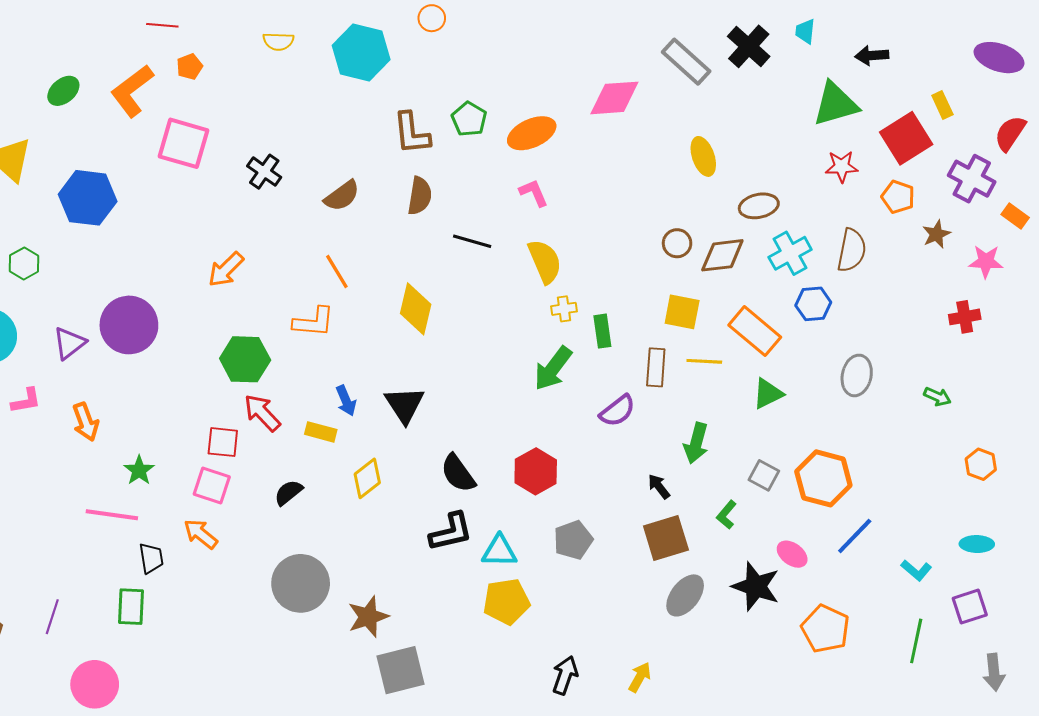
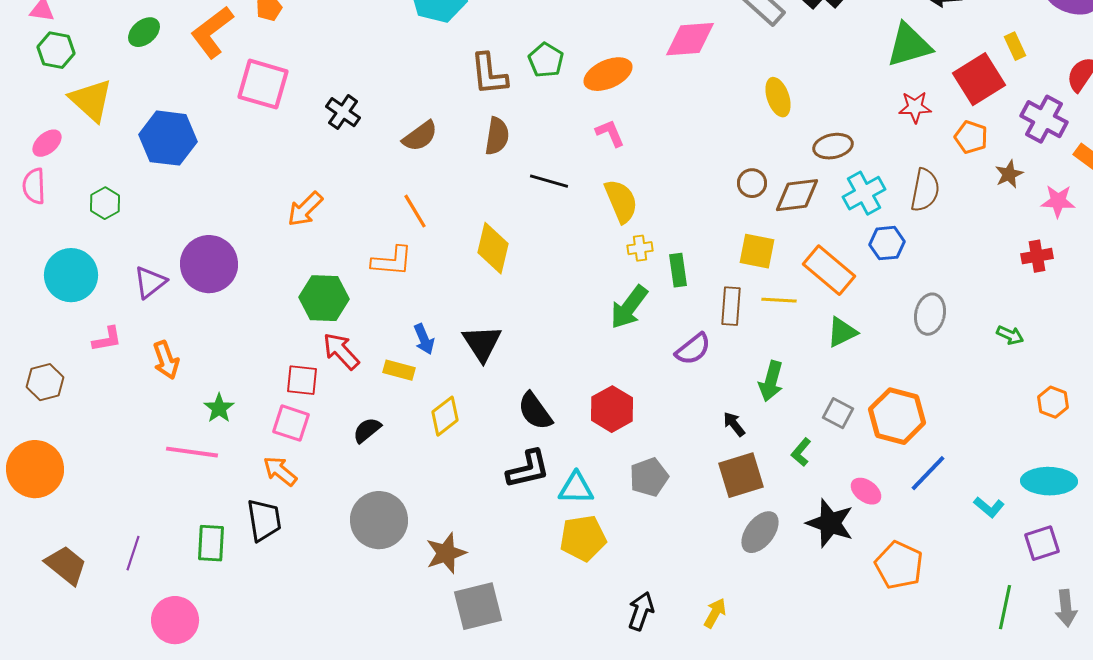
cyan ellipse: (977, 544) -> (1049, 481), size x1.6
black trapezoid: (151, 558) -> (264, 520), moved, size x1.4
green line: (916, 641) -> (1005, 607), moved

